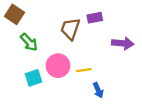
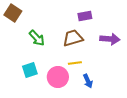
brown trapezoid: (70, 29) -> (73, 38), moved, turned 55
green arrow: (29, 42) -> (37, 38), moved
pink circle: (58, 66) -> (58, 77), moved

